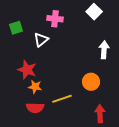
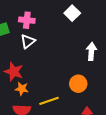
white square: (94, 12) -> (72, 13), moved
pink cross: (55, 19) -> (27, 20), moved

